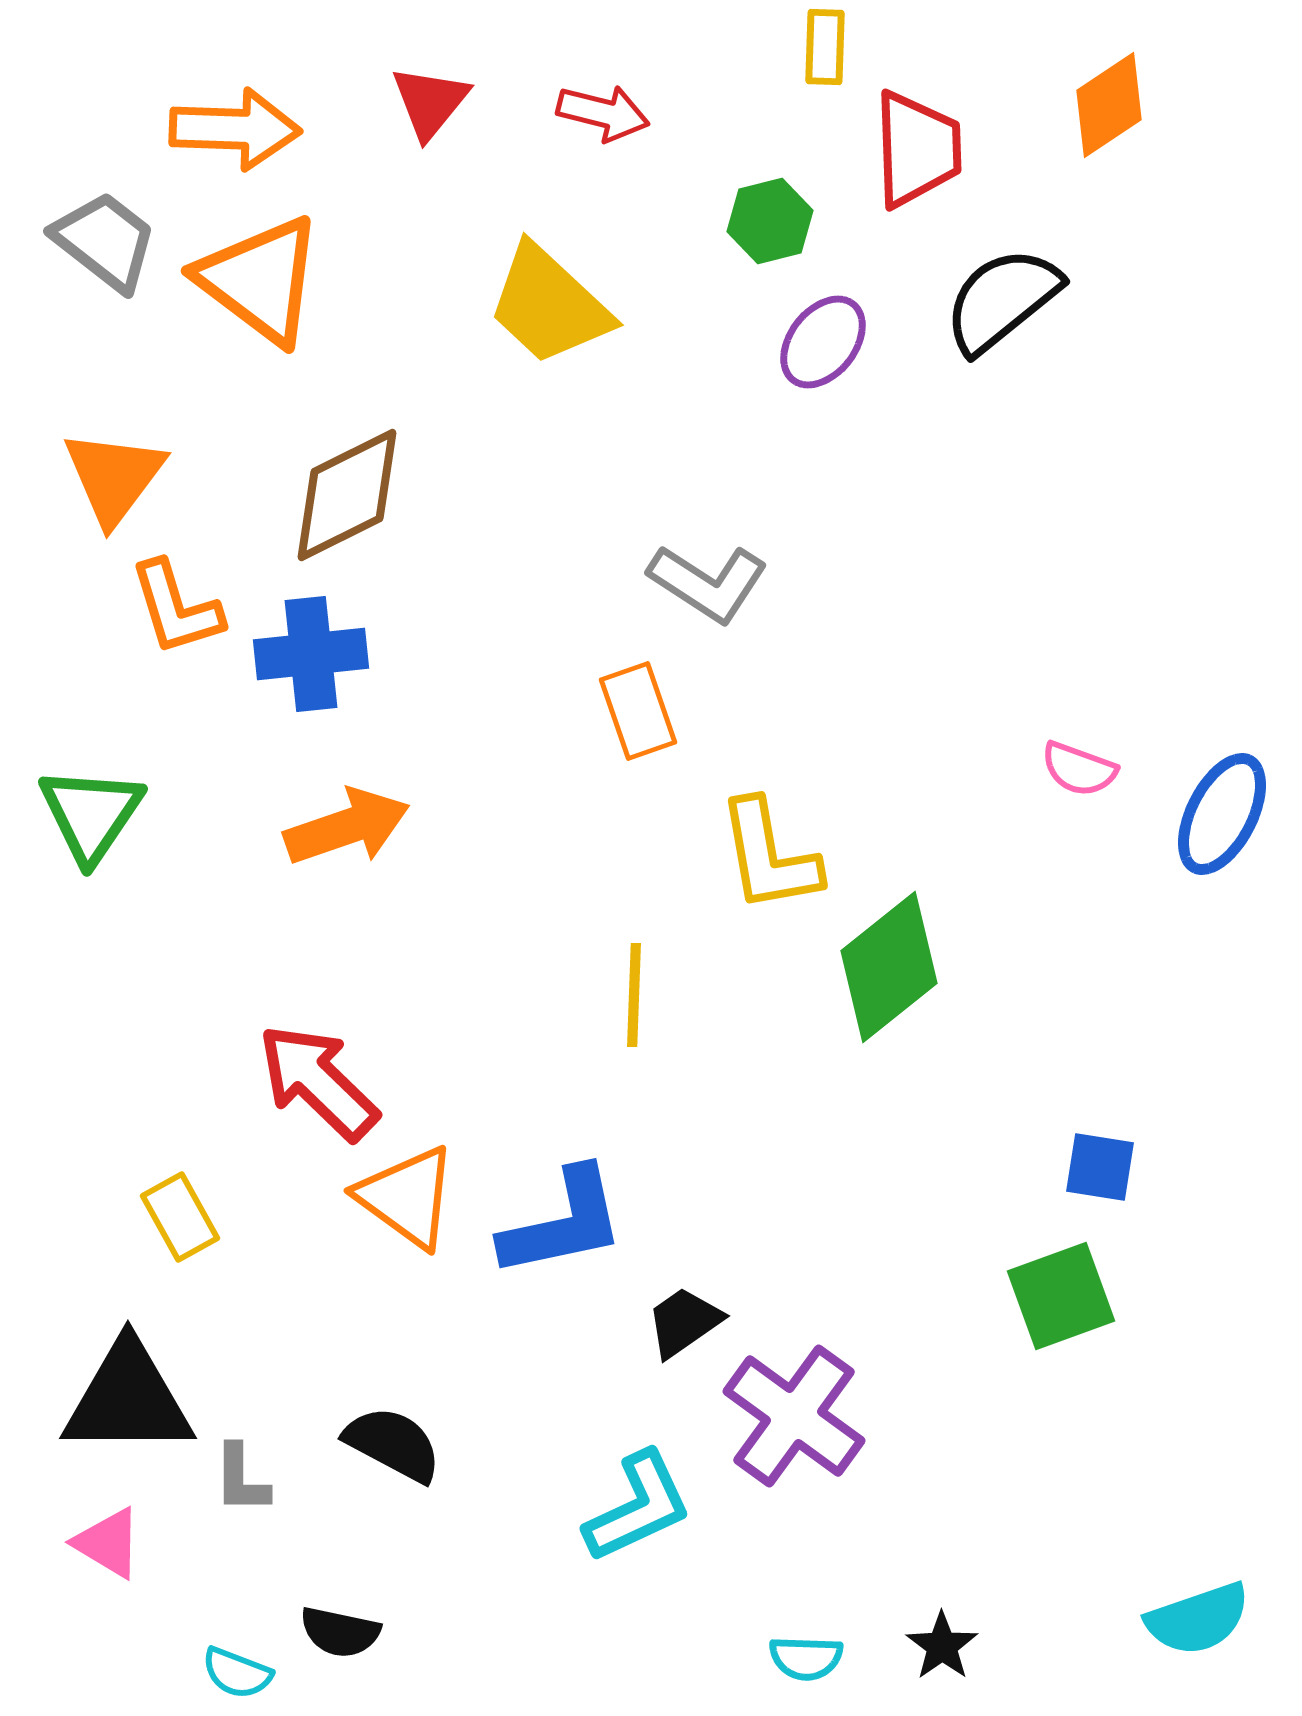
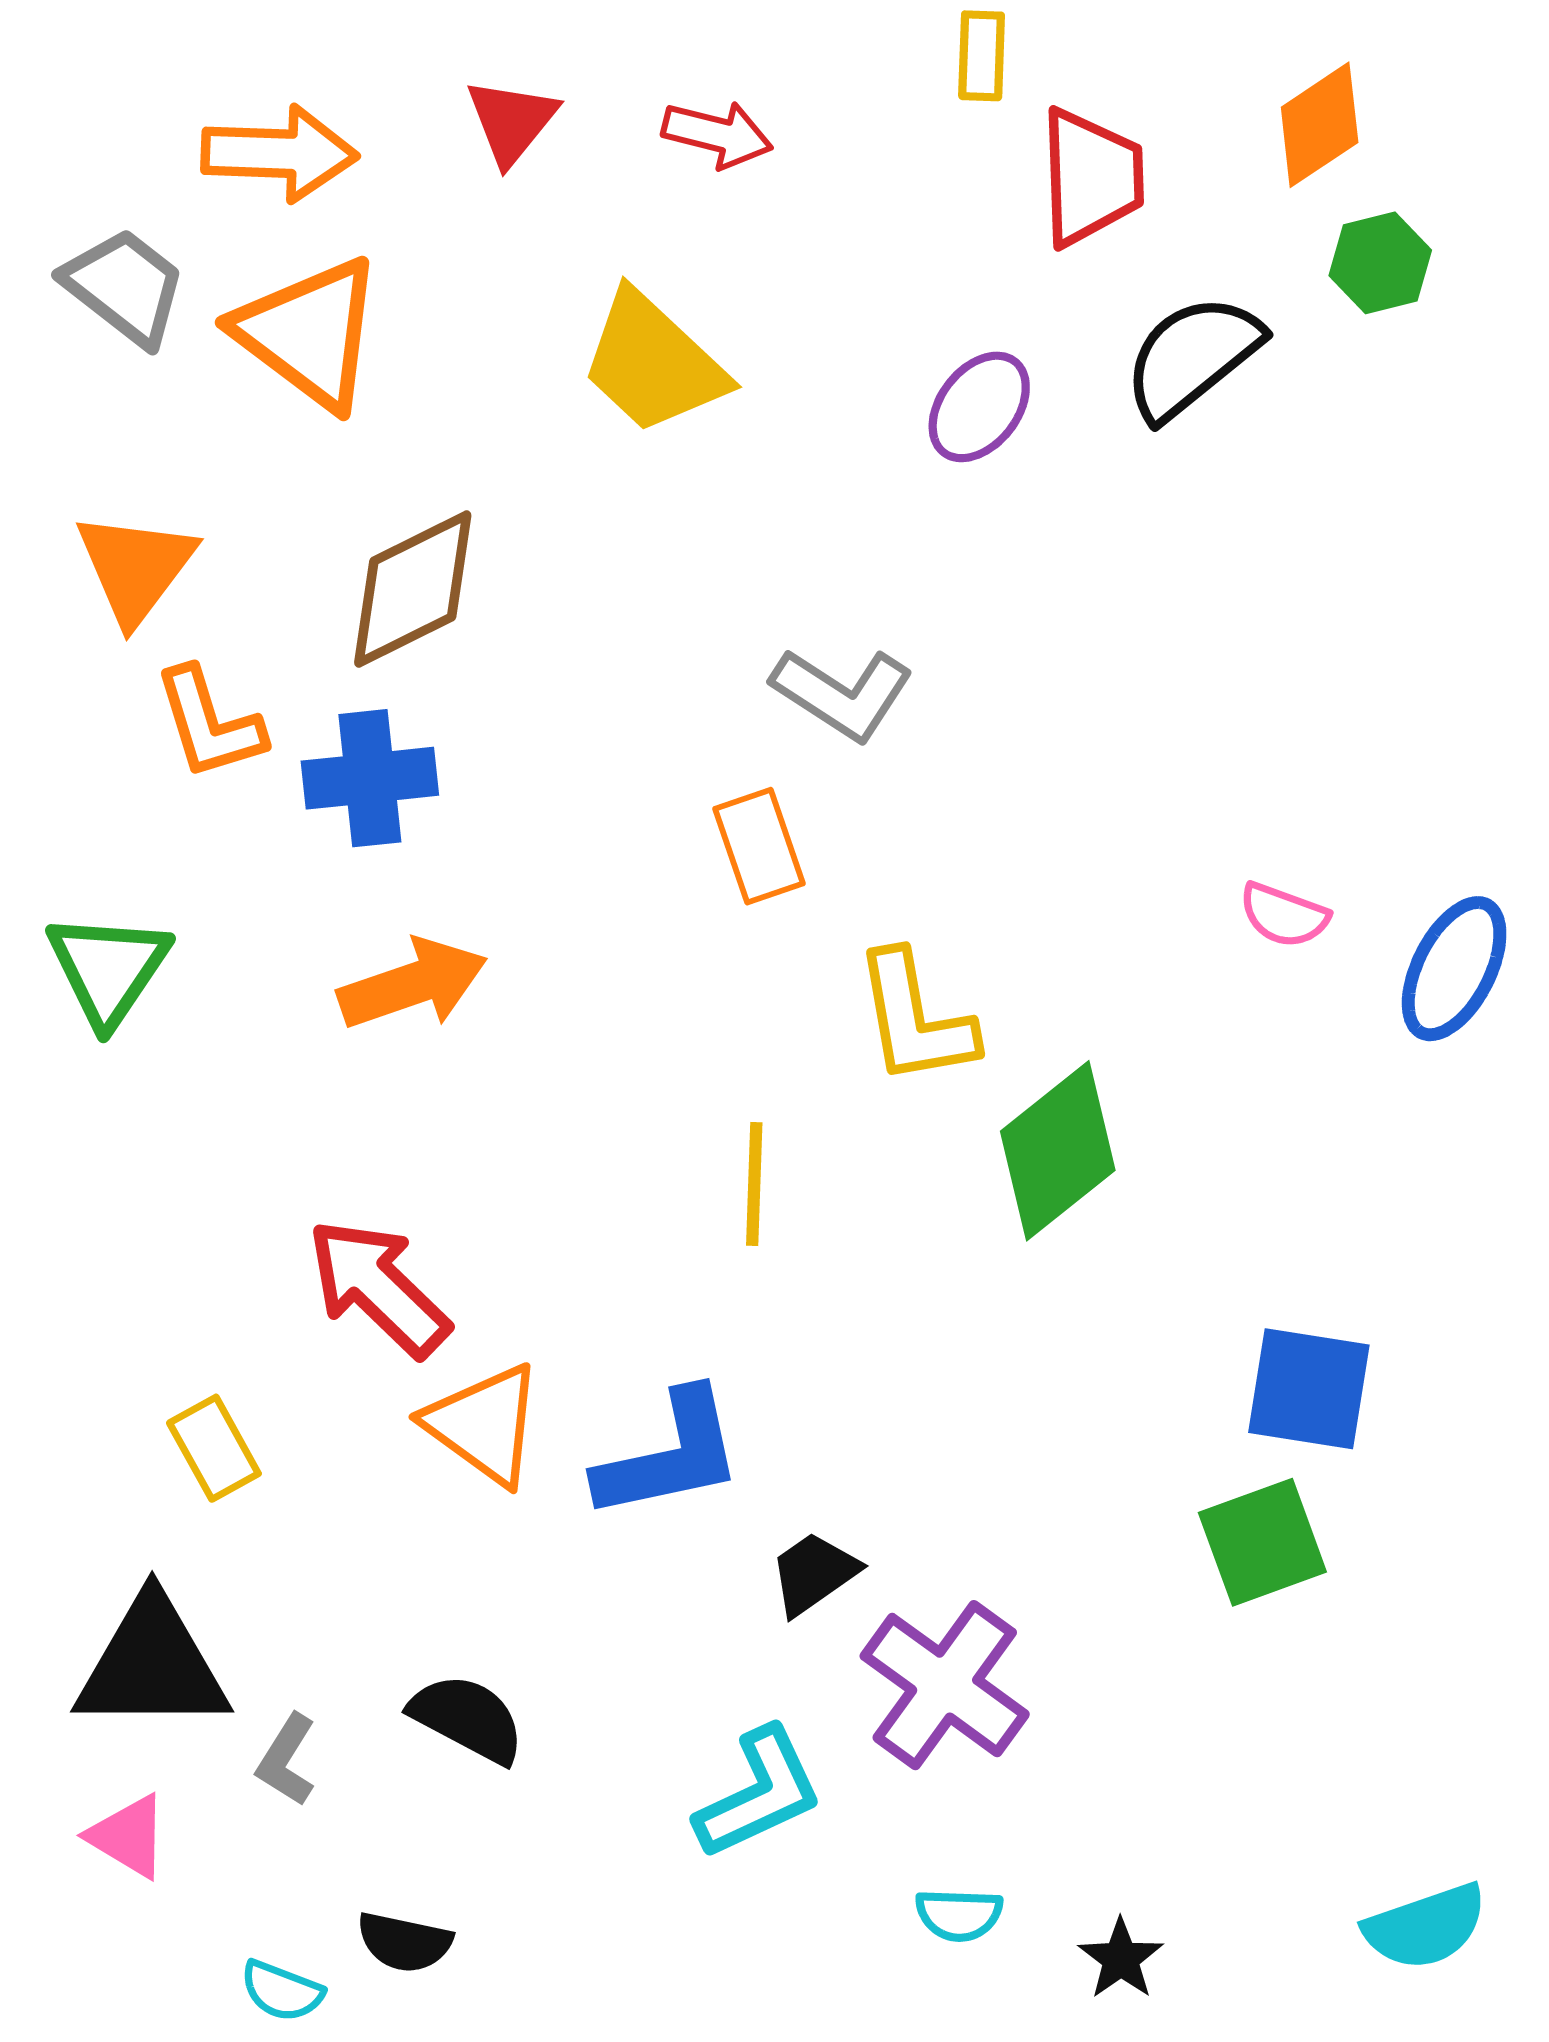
green hexagon: (770, 221) -> (1380, 263), moved
blue square: (1100, 1167) -> (1309, 1389), size x1.5
gray L-shape: (241, 1479) -> (287, 1760), turned 32
cyan semicircle: (806, 1658) -> (959, 1915), moved

